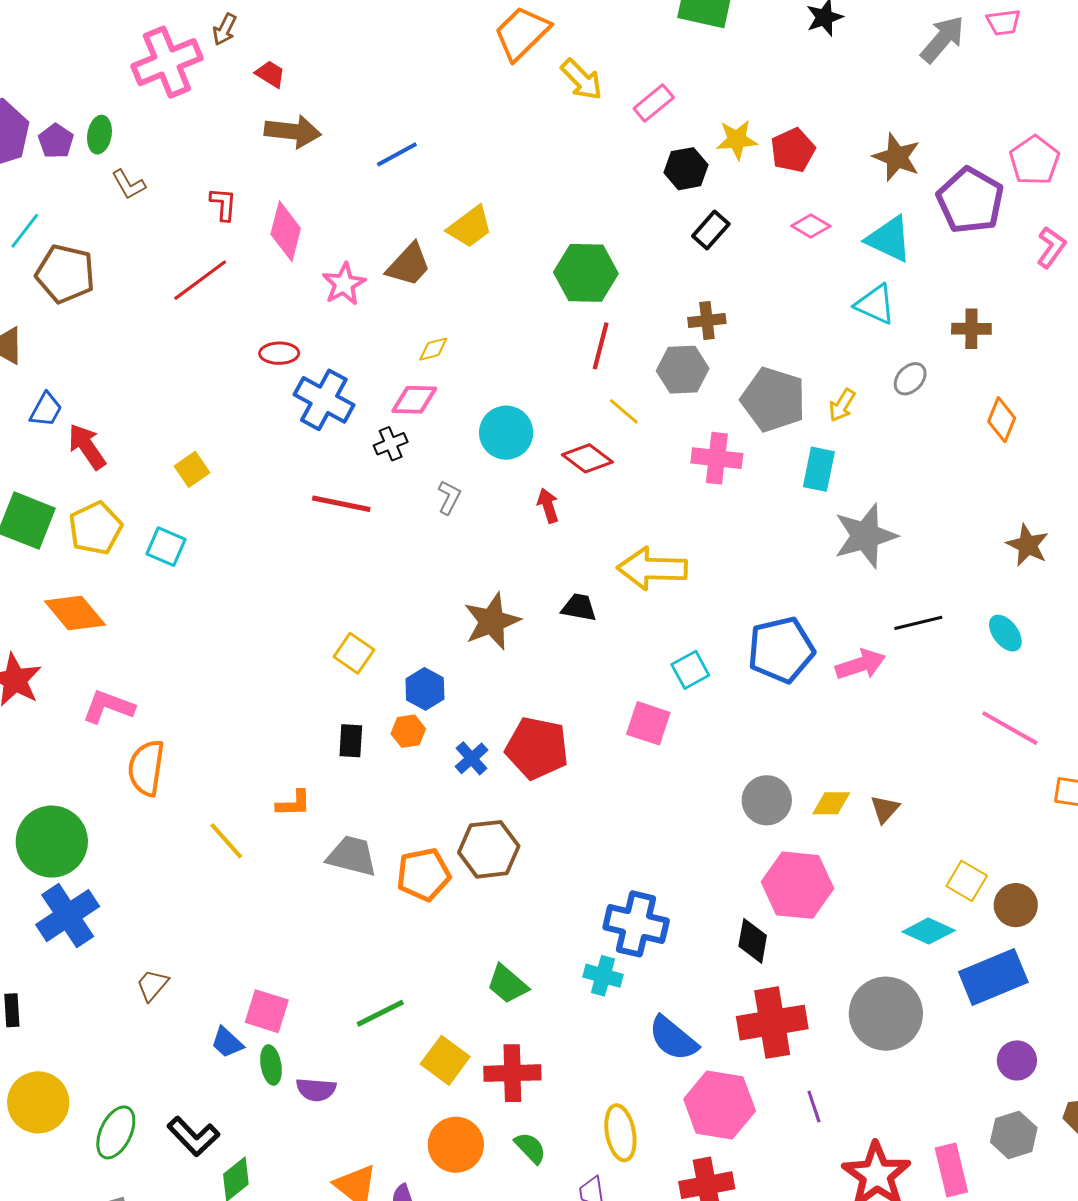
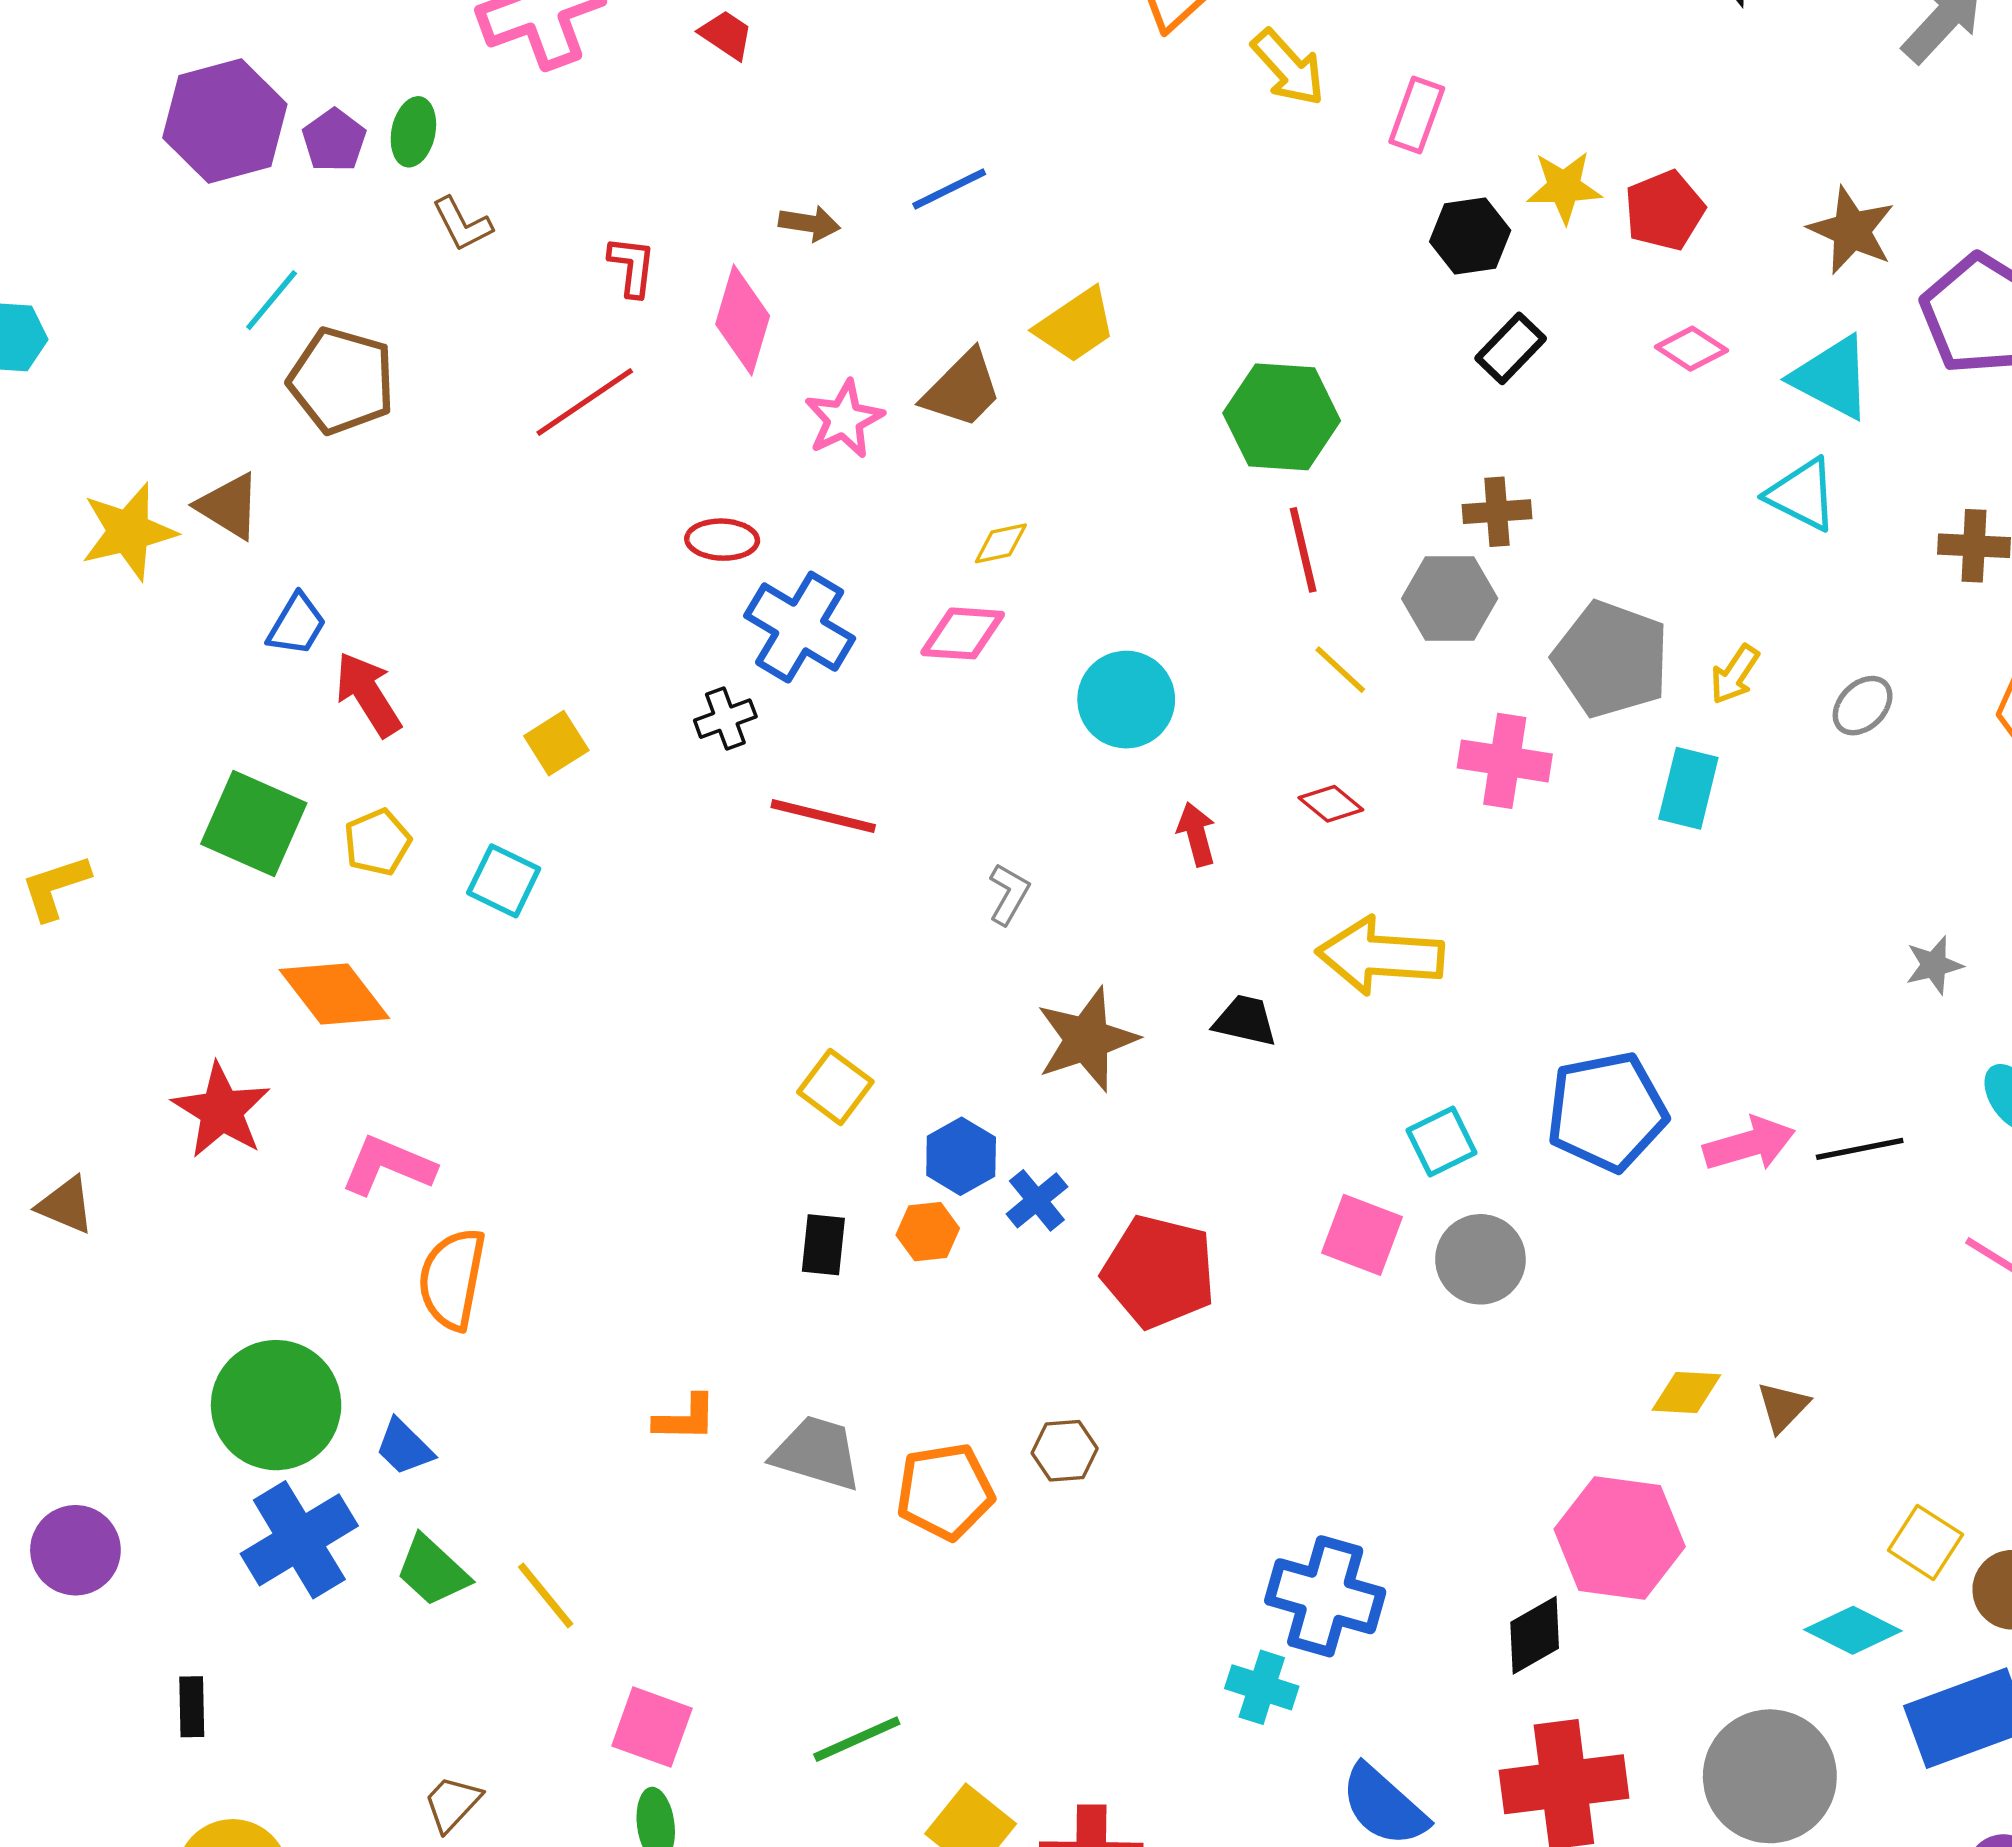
pink rectangle: (654, 103) -> (1417, 115), turned -33
brown arrow: (293, 131) -> (809, 223), moved, size x0.6
red line: (601, 346) -> (1303, 550), turned -30
gray ellipse: (910, 379) -> (1863, 706), moved
black cross: (391, 444) -> (725, 719), moved
red diamond: (587, 458) -> (1331, 804), moved, size x0.7
gray L-shape: (449, 497) -> (1009, 894), moved
yellow pentagon: (95, 528) -> (377, 842), size x0.7
gray star: (865, 536) -> (1934, 965), moved, size x0.5
black line: (918, 623) -> (1860, 1149), moved
blue cross: (472, 758) -> (1037, 1200), moved
gray circle: (767, 800) -> (1480, 1259), moved
orange L-shape: (294, 803) -> (685, 1418), moved
yellow line: (226, 841) -> (546, 1595), moved
brown hexagon: (489, 849) -> (1065, 1451), size x0.6
black diamond: (753, 941) -> (1535, 1635), turned 48
green trapezoid: (507, 984) -> (433, 1571), moved
brown trapezoid: (152, 985) -> (452, 1803), moved
blue trapezoid: (227, 1042) -> (404, 1447), moved

